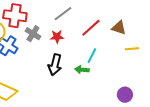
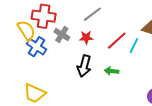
red line: (91, 28) -> (117, 41), moved
cyan line: (92, 56) -> (134, 46), moved

